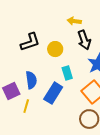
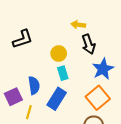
black L-shape: (30, 42) -> (23, 39), moved
cyan rectangle: (67, 73) -> (63, 73), moved

